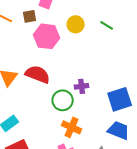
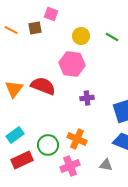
pink hexagon: (47, 36) -> (72, 64), moved
green circle: (63, 100) -> (48, 145), moved

